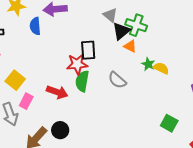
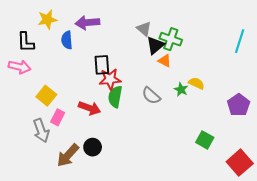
black rectangle: (88, 50) -> (102, 65), moved
green star: (148, 64) -> (181, 89), moved

